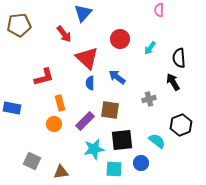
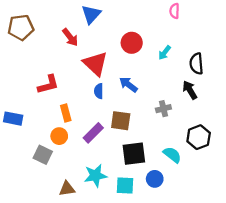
cyan star: (94, 149) -> (95, 176), moved
gray square: (32, 161) -> (43, 155), moved

